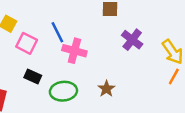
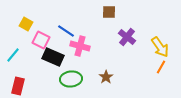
blue line: (57, 32) -> (66, 31), turned -30
black rectangle: (33, 76) -> (53, 57), moved, size x1.5

